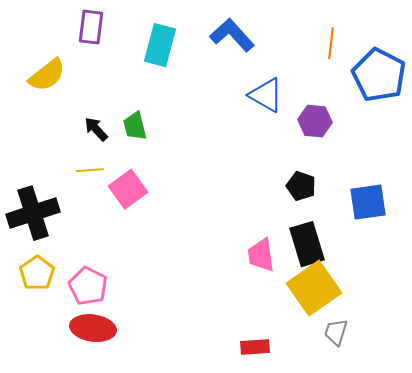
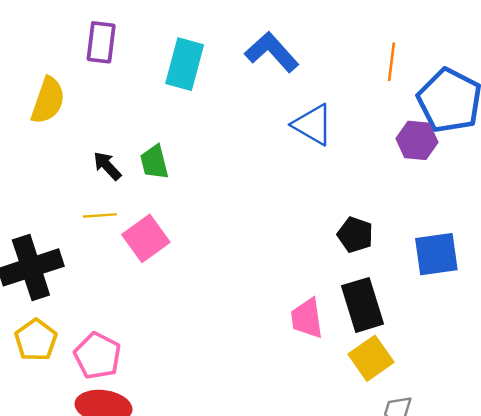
yellow semicircle: (47, 75) -> (48, 100), turned -33
purple hexagon: (315, 121) -> (417, 140), moved
yellow square: (314, 288) -> (371, 358), size x0.7

